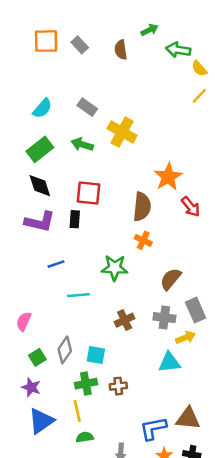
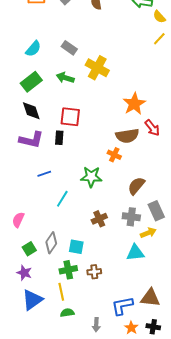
brown semicircle: (142, 207) -> (127, 136), moved, turned 75
cyan line: (78, 295) -> (62, 199), turned -54

